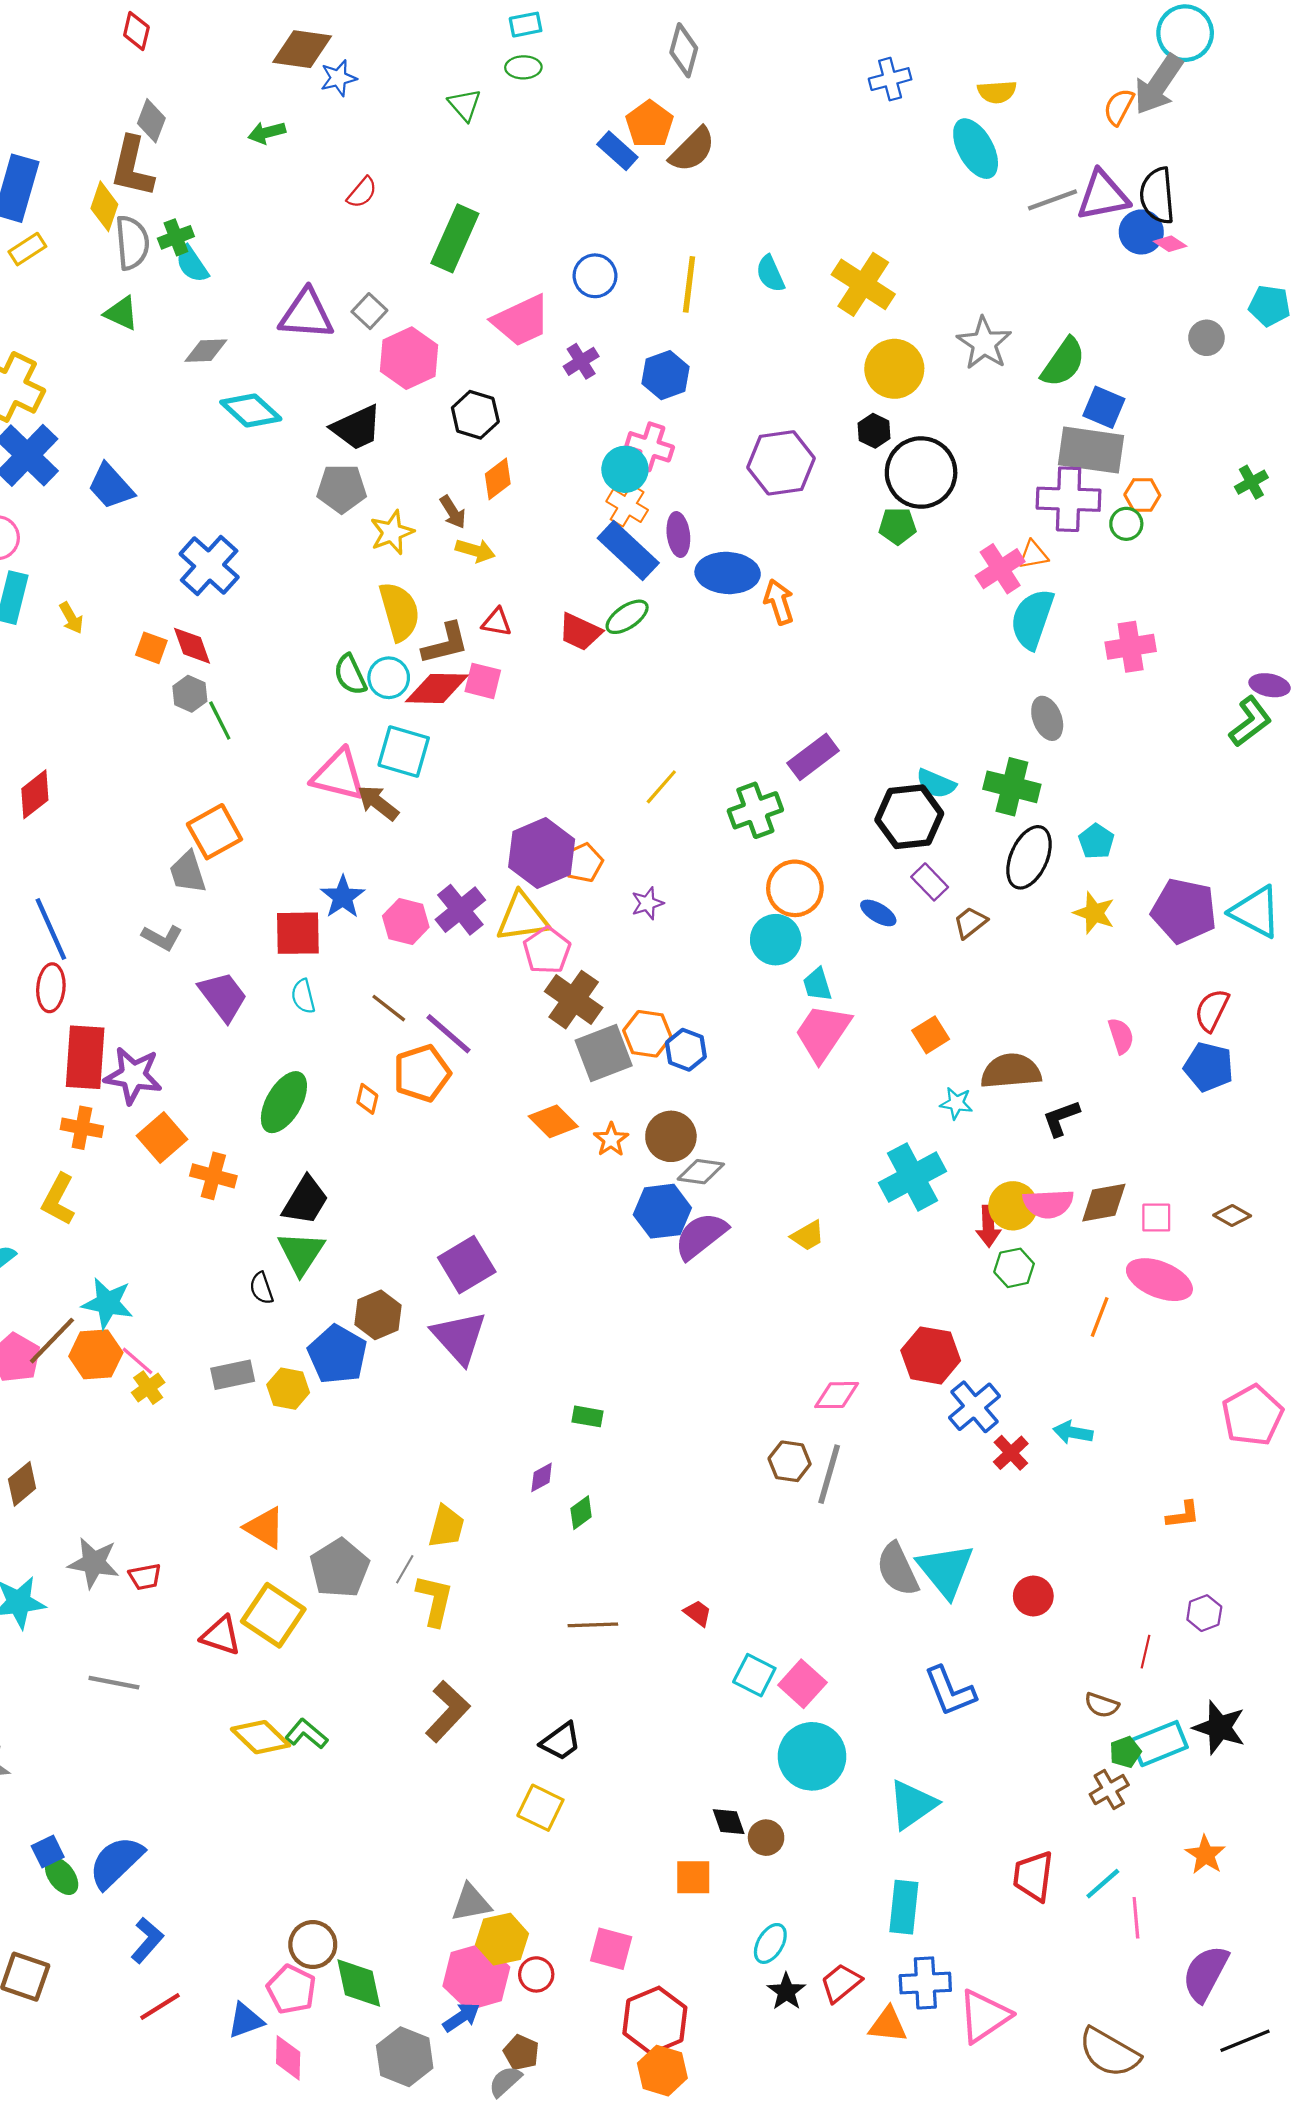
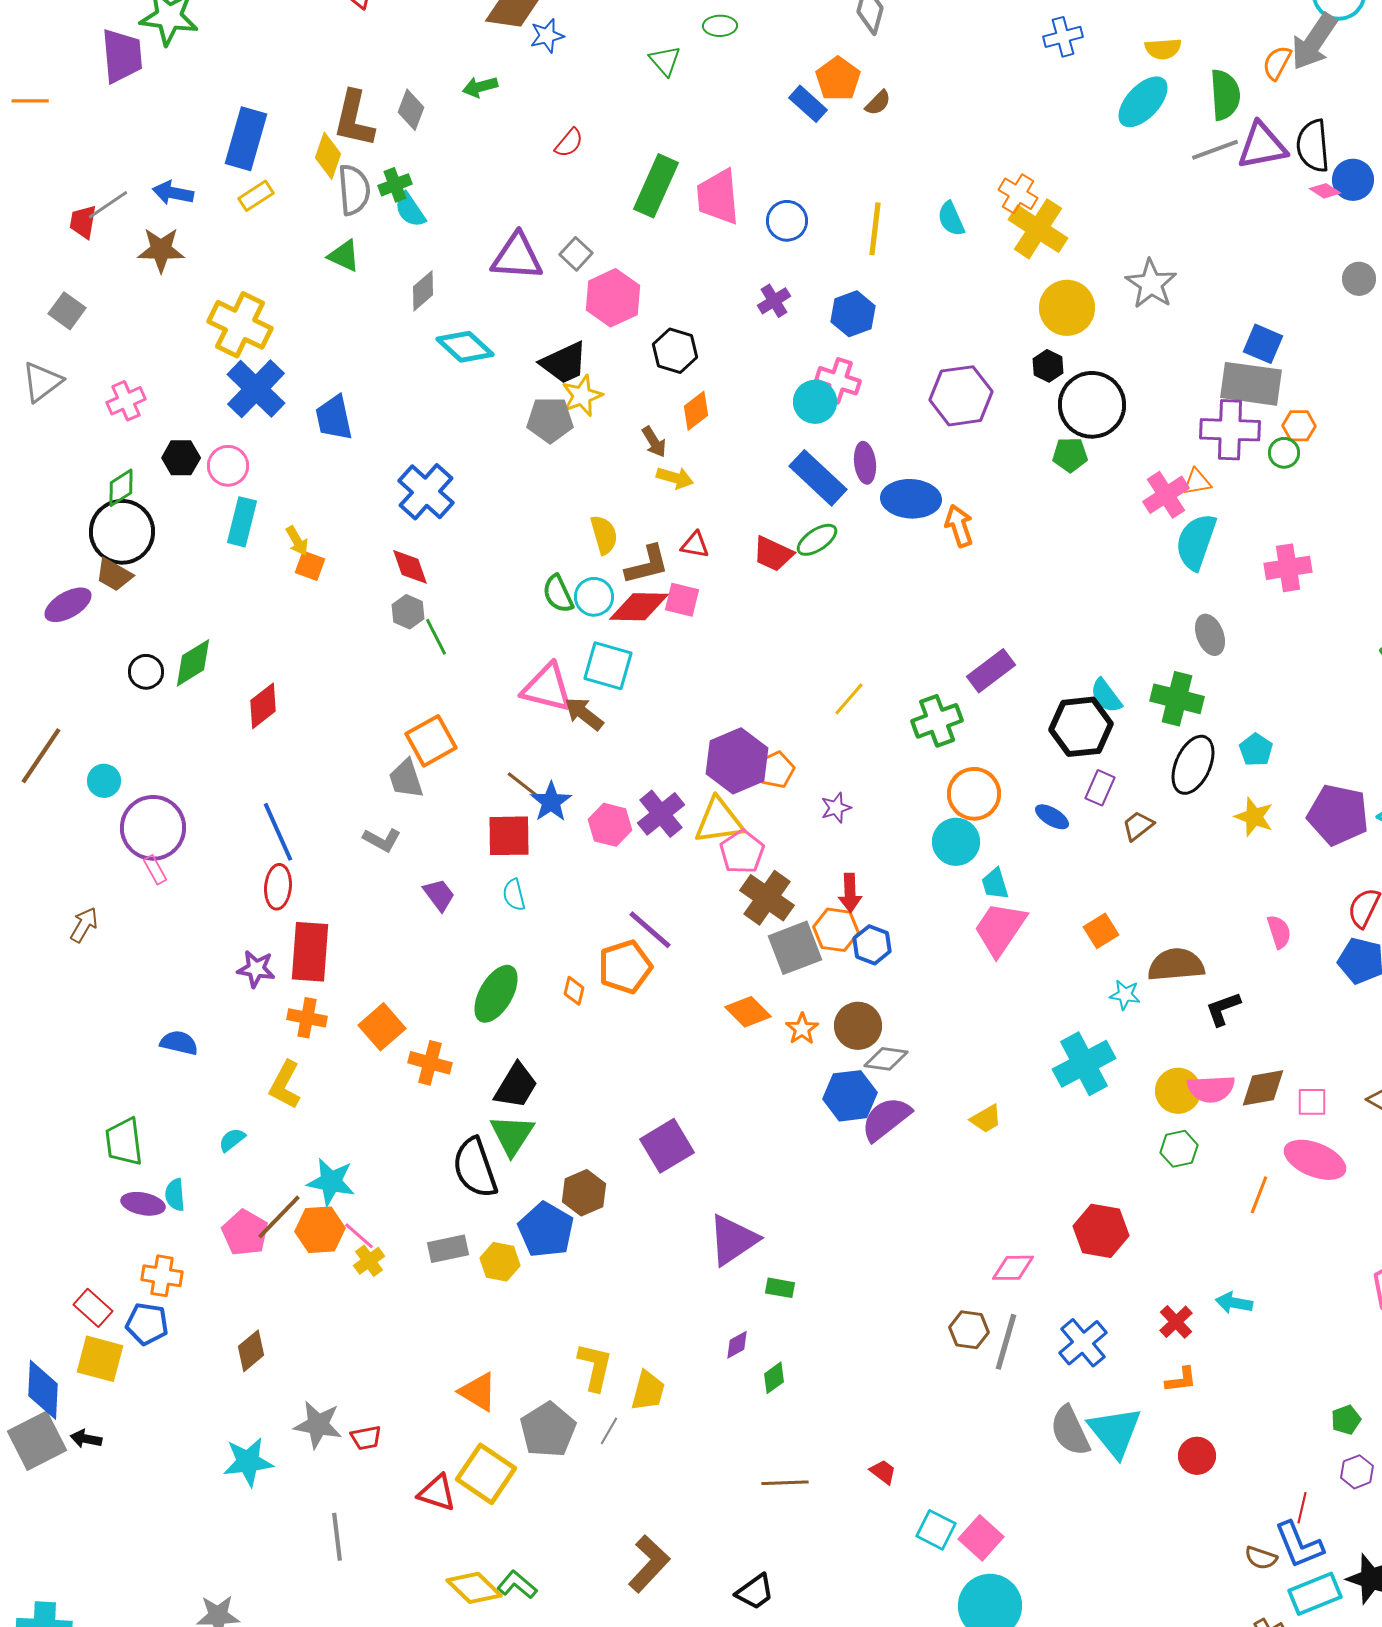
gray diamond: (151, 121) -> (411, 110), moved
cyan ellipse: (976, 149) -> (1143, 102), turned 72
brown semicircle: (692, 150) -> (878, 103), size x0.6
blue circle: (1141, 232) -> (1353, 180), moved
pink trapezoid: (521, 321) -> (718, 197), moved, turned 110
gray diamond: (206, 351) -> (423, 291), turned -39
green semicircle: (1063, 362) -> (1225, 95), moved, turned -39
blue trapezoid: (111, 486) -> (334, 418), turned 30
orange cross: (627, 506) -> (1018, 194), moved
yellow star: (392, 532) -> (582, 396), moved
yellow semicircle: (399, 611) -> (604, 535), size x0.7
orange square: (151, 648) -> (310, 566), moved
cyan semicircle: (936, 784) -> (1106, 696), turned 30
purple rectangle: (930, 882) -> (1100, 788), turned 68
purple trapezoid: (223, 996) -> (439, 895), size x0.7
brown line: (389, 1008) -> (523, 785), moved
purple star: (133, 1075) -> (256, 969), moved, size x0.7
red arrow: (988, 1226) -> (850, 893), moved
black semicircle: (261, 1288) -> (475, 1168), size x2.0
purple triangle: (459, 1337) -> (733, 1240), moved, turned 38
blue cross: (975, 1407) -> (1083, 1343), moved
orange L-shape: (1183, 1515) -> (1181, 1380), moved
yellow L-shape: (435, 1600) -> (595, 1367), moved
gray line: (114, 1683) -> (337, 1537), turned 72
blue L-shape: (950, 1691) -> (1299, 1545), moved
green pentagon: (1125, 1752) -> (1346, 1420), moved

